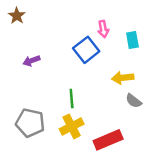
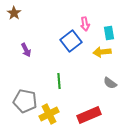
purple arrow: (31, 61) -> (26, 50), turned -96
yellow arrow: (123, 78) -> (102, 52), moved
yellow cross: (72, 126) -> (49, 114), moved

